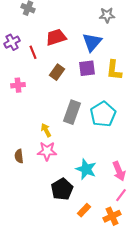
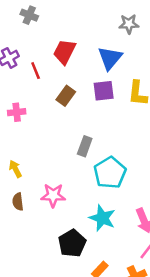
red trapezoid: (56, 37) -> (65, 52), turned -45
gray rectangle: (72, 112) -> (85, 146), size x0.7
cyan pentagon: (103, 114) -> (110, 173), moved
yellow arrow: (46, 130) -> (15, 169), moved

